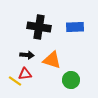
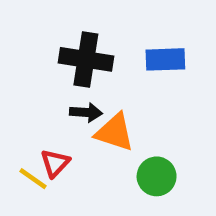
black arrow: (27, 55) -> (86, 112), moved
red triangle: (25, 74) -> (55, 163), turned -40

